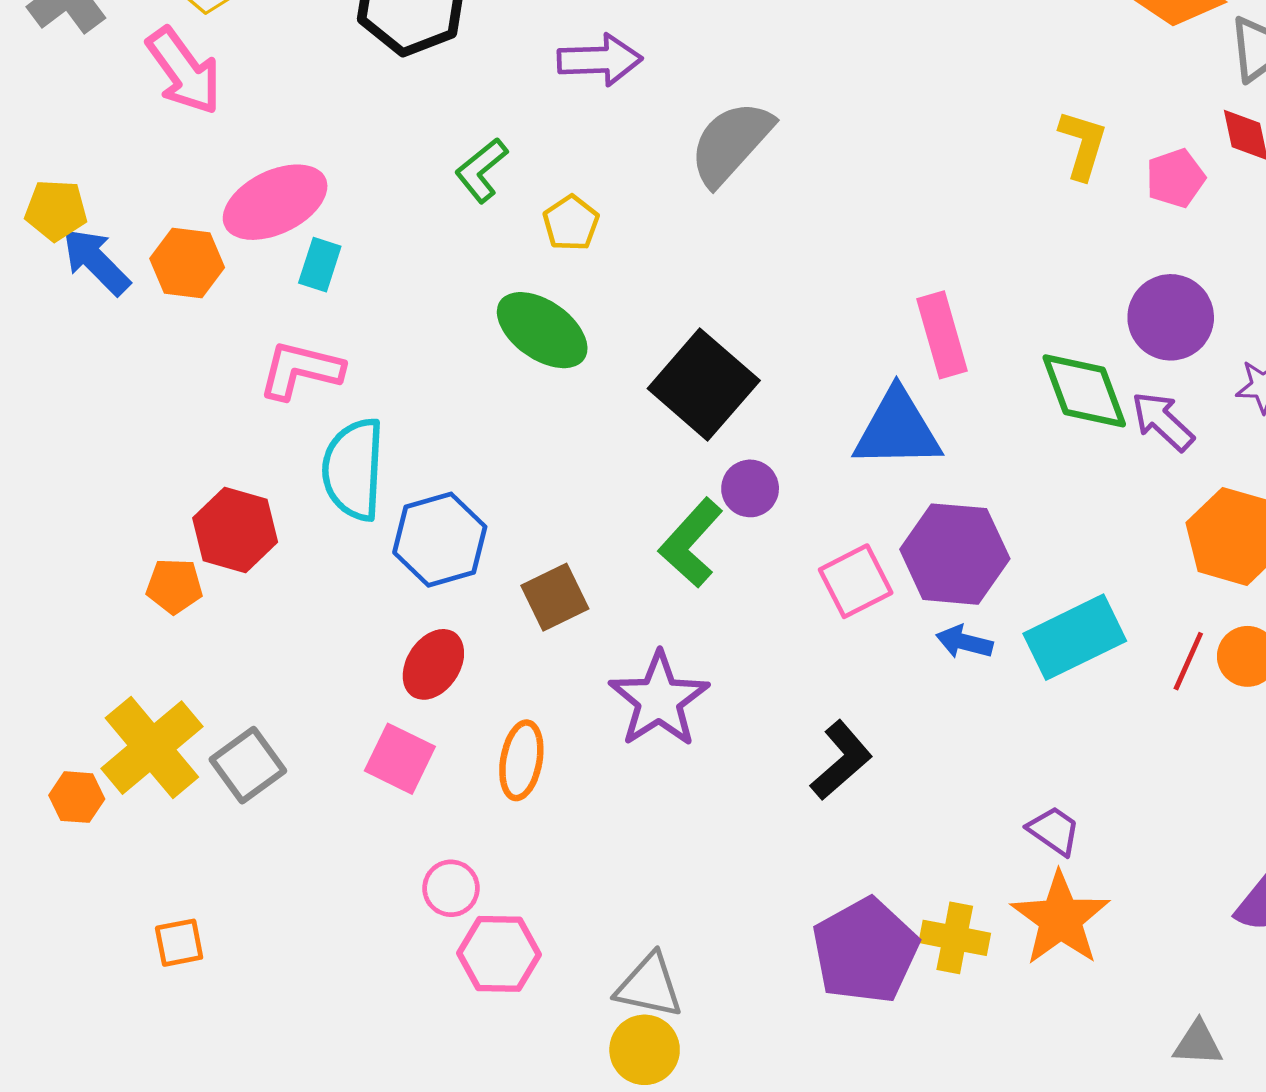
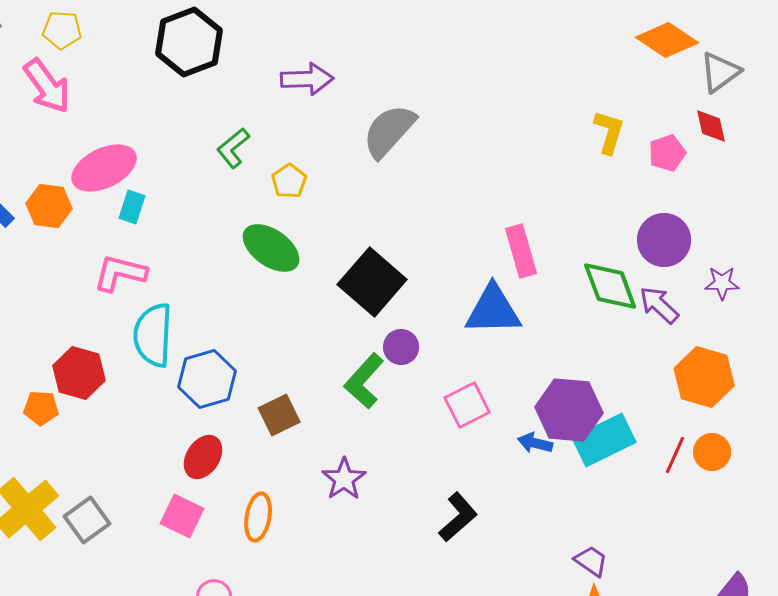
purple hexagon: (955, 554) -> (569, 410), moved
purple star: (659, 700) -> (344, 479), size x0.7

